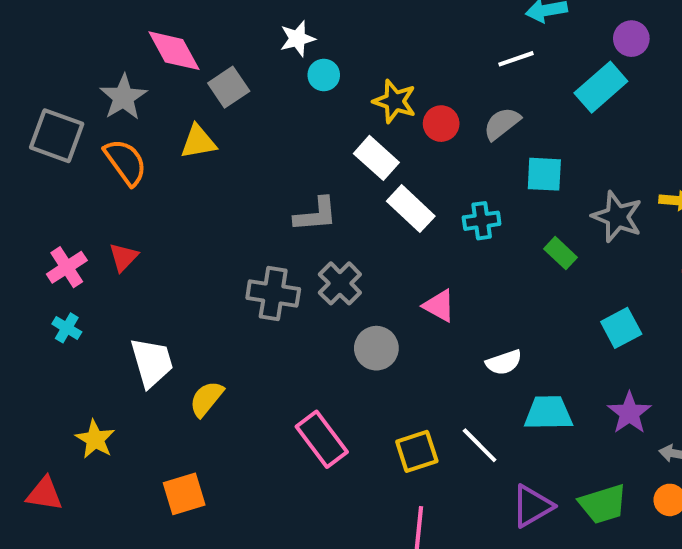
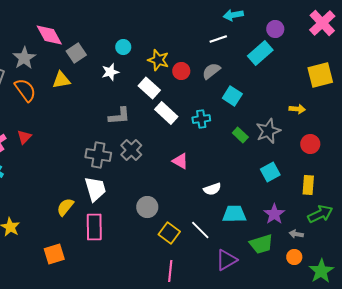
white star: (297, 39) -> (110, 72), moved
cyan square: (544, 174) -> (232, 96), turned 30
gray star: (617, 217) -> (268, 131), moved, turned 30
gray circle: (376, 348) -> (147, 207), moved
white trapezoid: (152, 362) -> (95, 189), moved
pink rectangle: (322, 439) -> (94, 227), moved, turned 36
yellow square: (417, 451) -> (169, 233), turned -35
green trapezoid: (603, 504) -> (261, 244), moved

